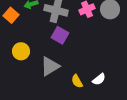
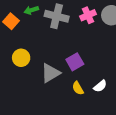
purple square: (60, 35) -> (75, 62), moved, turned 30

